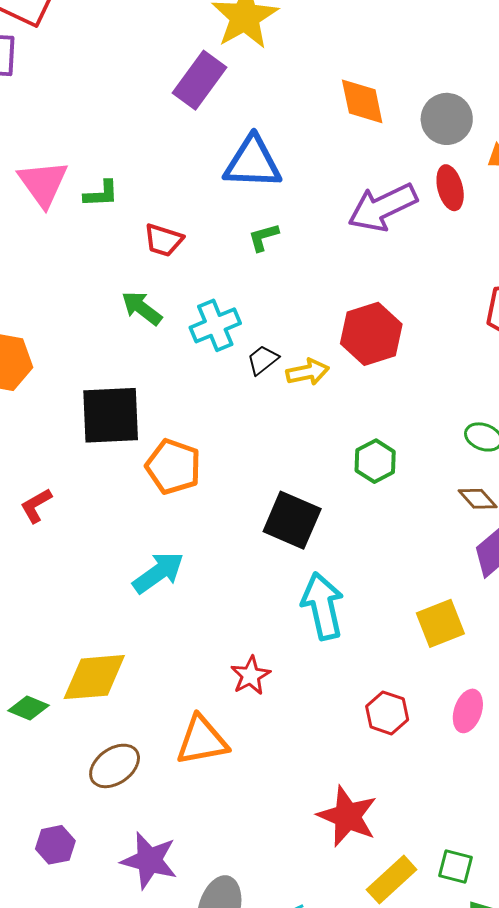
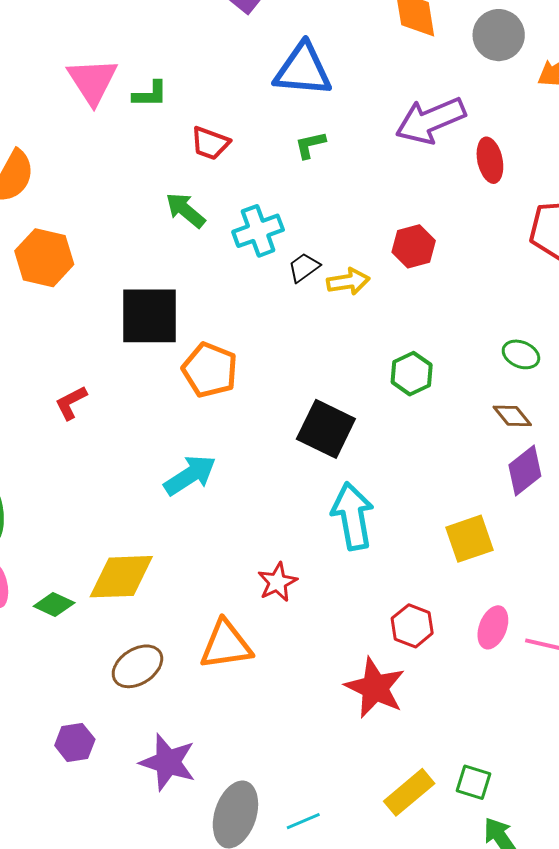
red ellipse: (450, 188) -> (490, 160), moved
red hexagon: (371, 334) -> (414, 246), size x0.7
red star: (347, 816) -> (375, 688), moved

